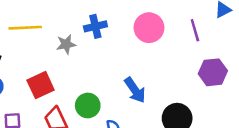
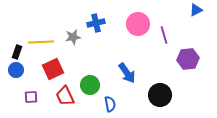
yellow line: (25, 28) -> (41, 42), moved
purple line: (195, 30) -> (164, 35), moved

